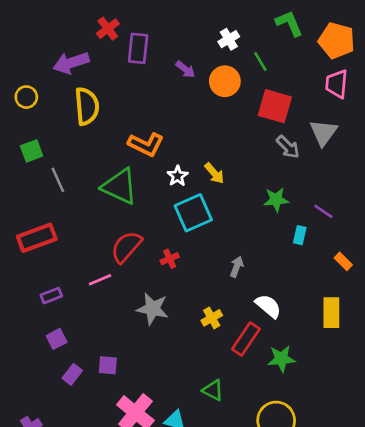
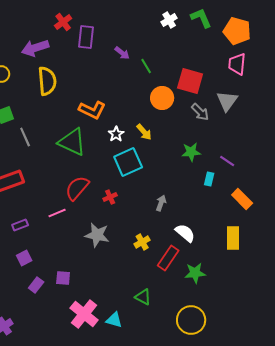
white cross: (229, 39) -> (169, 20), moved
green line: (260, 62) -> (146, 66), moved
orange circle: (225, 81) -> (162, 98), moved
orange rectangle: (343, 261) -> (242, 199), size x1.5

